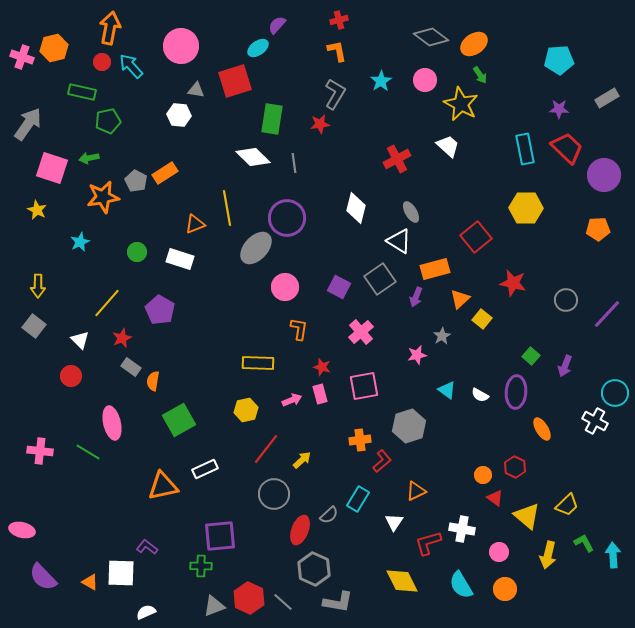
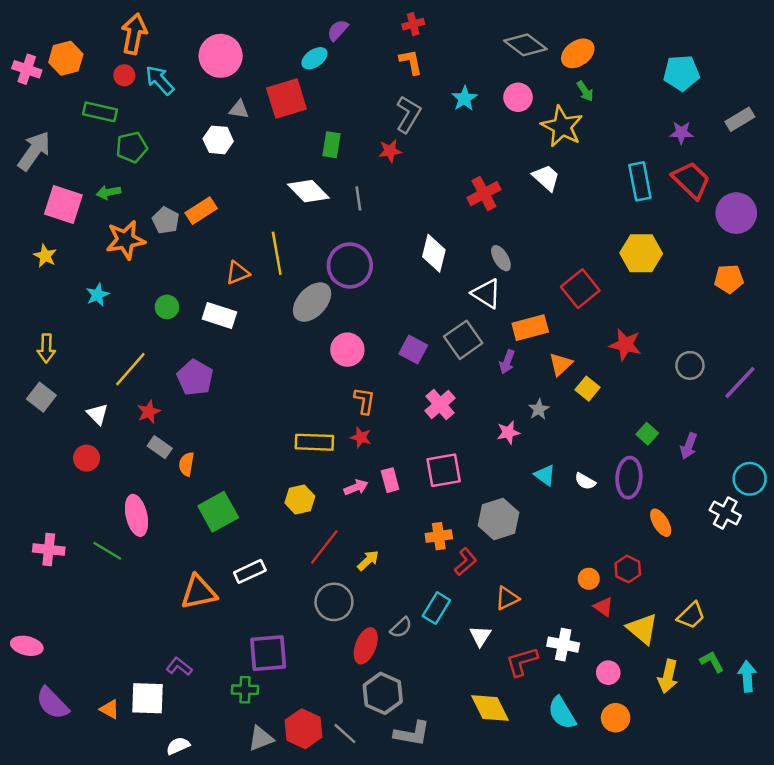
green rectangle: (272, 119) -> (332, 145), size x0.7
red star: (322, 367) -> (361, 437), moved

